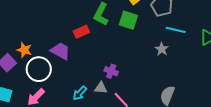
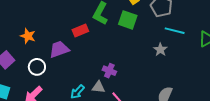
orange star: (24, 50) -> (28, 36), moved
purple trapezoid: (60, 51) -> (59, 49), turned -50
white circle: (39, 69) -> (37, 67), size x0.7

